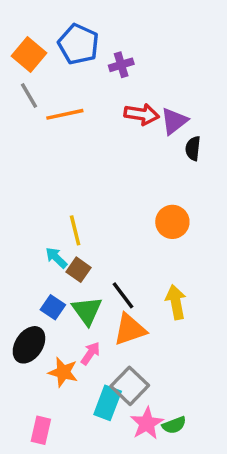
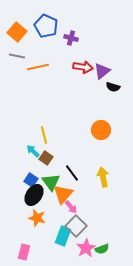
purple cross: (121, 65) -> (71, 38), turned 32
gray line: (29, 96) -> (17, 56), turned -49
black semicircle: (193, 148) -> (113, 87), turned -80
orange triangle: (130, 329) -> (63, 194), moved, turned -30
black ellipse: (29, 345) -> (34, 195), moved
pink arrow: (90, 353) -> (71, 207), moved, turned 104

